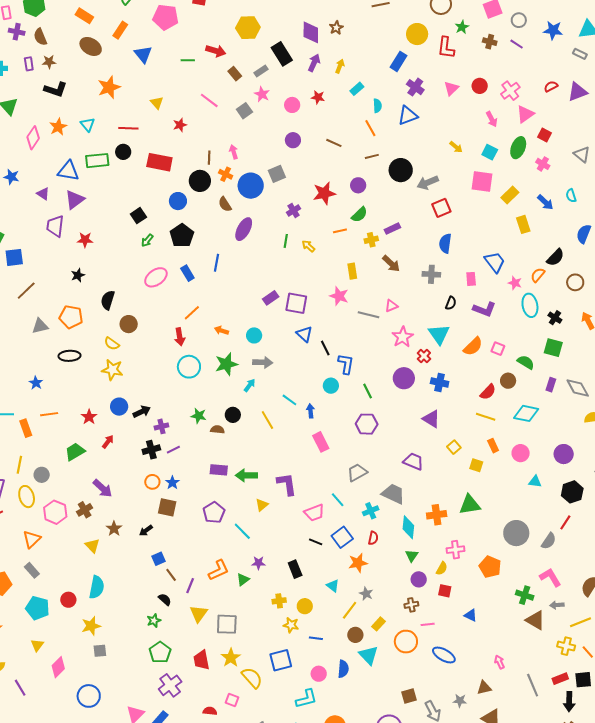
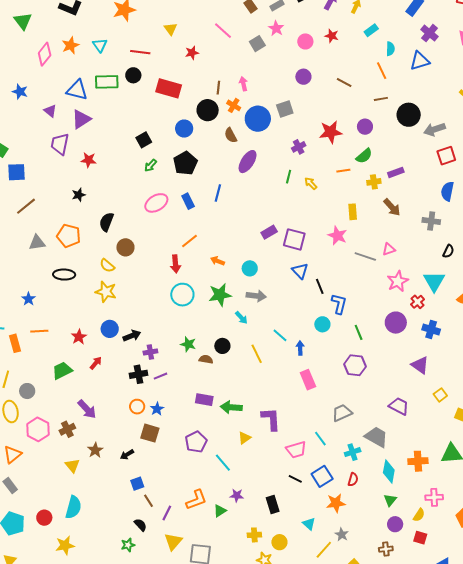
cyan arrow: (250, 385) -> (241, 318), turned 96

